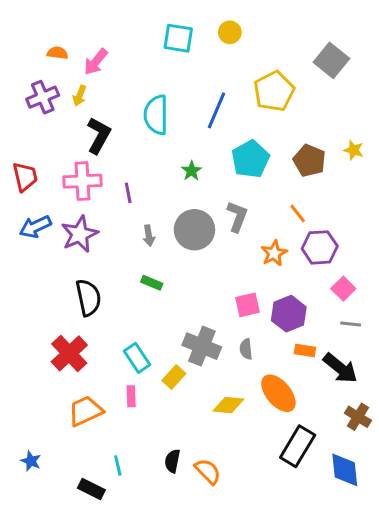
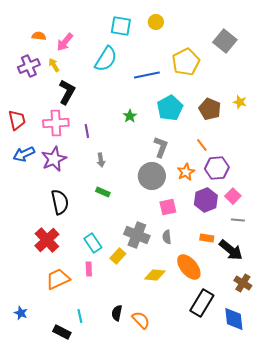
yellow arrow: (80, 96) -> (54, 65), turned 128
blue line: (217, 110) -> (147, 75), turned 55
cyan semicircle: (156, 115) -> (106, 59), moved, turned -148
gray circle: (194, 230) -> (152, 176), moved
purple hexagon: (289, 314) -> (206, 200), moved

